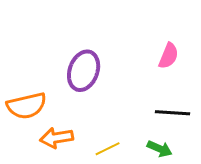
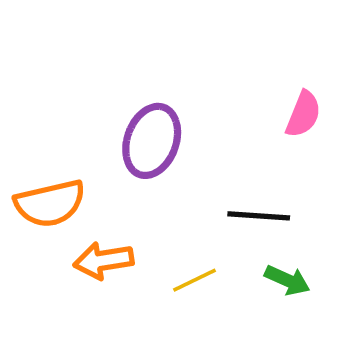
black line: (173, 113) -> (259, 216), moved

